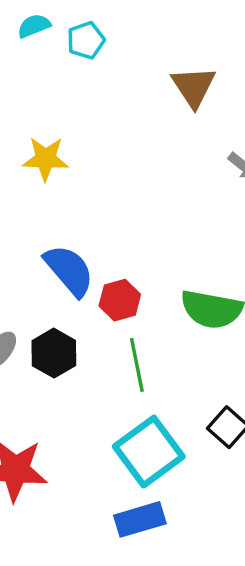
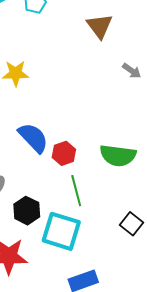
black hexagon: (54, 353) -> (27, 211), moved
cyan square: (149, 452) -> (61, 231), moved, turned -33

